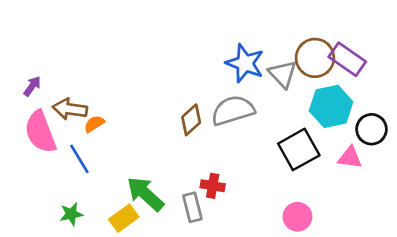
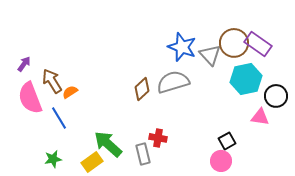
brown arrow: (70, 109) -> (52, 81), turned 50
black square: (299, 149) -> (227, 141), moved, size x0.6

